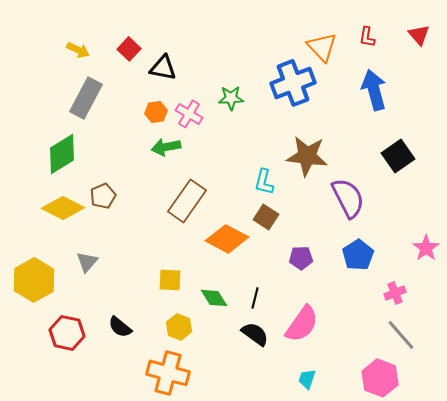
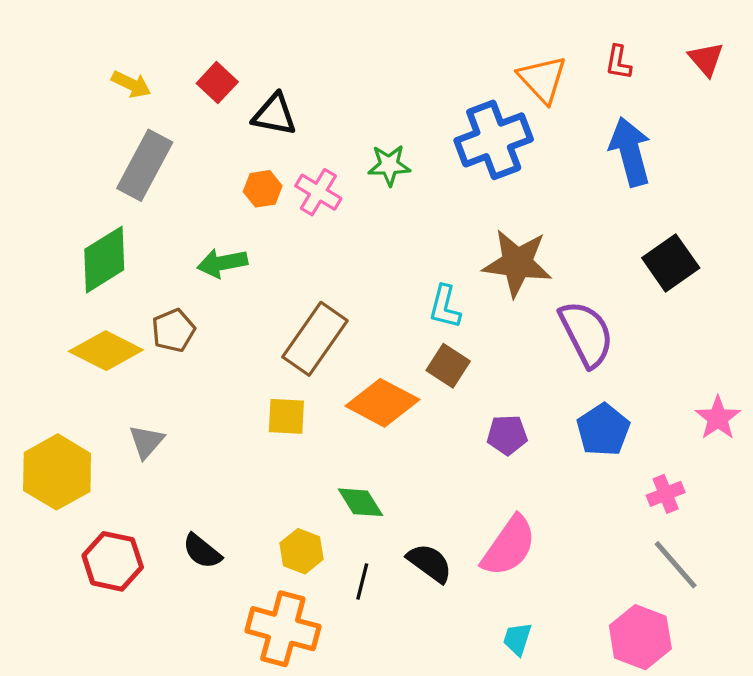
green arrow: (166, 147) -> (222, 263), moved
yellow square: (170, 280) -> (286, 416), moved
black line: (255, 298) -> (362, 582), moved

